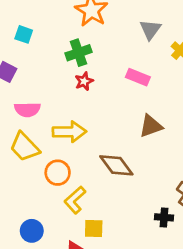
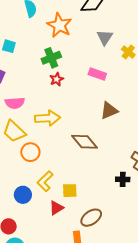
orange circle: (58, 173) -> (30, 152), moved
yellow L-shape: (75, 200) -> (45, 181), moved

